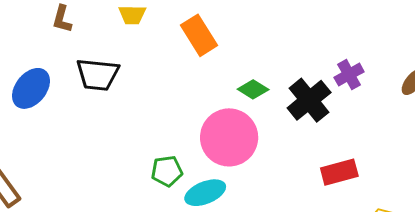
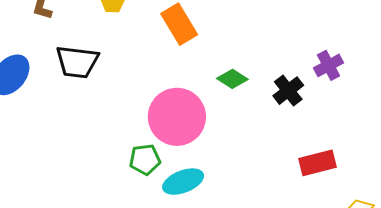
black cross: (309, 100) -> (288, 91), size x0.7
pink circle: (229, 137) -> (177, 117), moved

